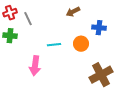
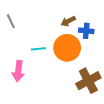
brown arrow: (73, 12) -> (68, 21), moved
orange circle: (81, 44) -> (67, 48), size x1.6

